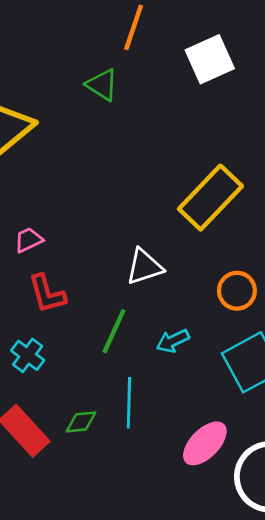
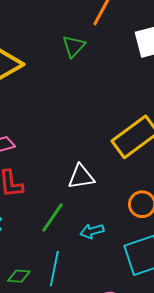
green triangle: (102, 85) -> (74, 46), turned 30

